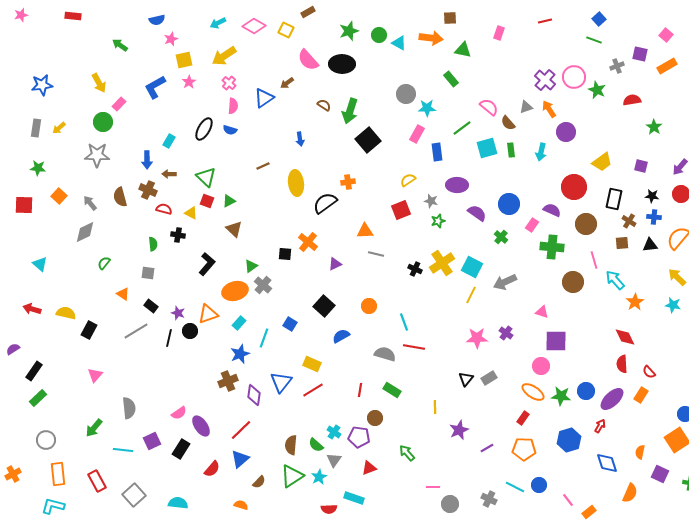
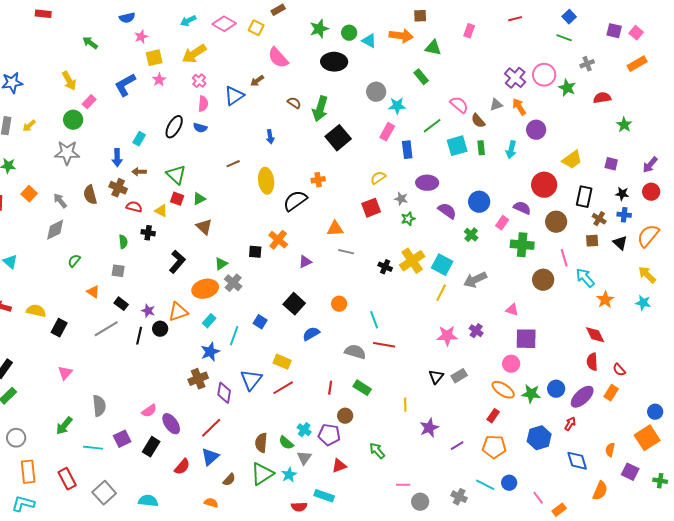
purple square: (640, 54) -> (614, 31), moved
black ellipse: (342, 64) -> (334, 62), moved
black triangle: (650, 245) -> (620, 243), turned 49

